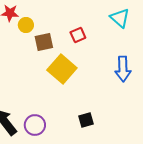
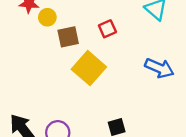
blue arrow: (123, 69) -> (159, 68), turned -65

